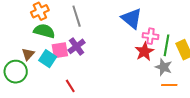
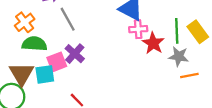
pink cross: (151, 36) -> (138, 29), moved
brown triangle: (28, 54) -> (21, 74), size x1.6
cyan square: (48, 59) -> (45, 74), turned -30

